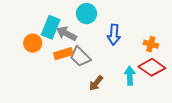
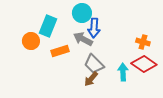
gray arrow: (66, 34) -> (83, 39), moved
blue arrow: (114, 35) -> (94, 28), moved
gray trapezoid: (80, 57) -> (94, 64), moved

